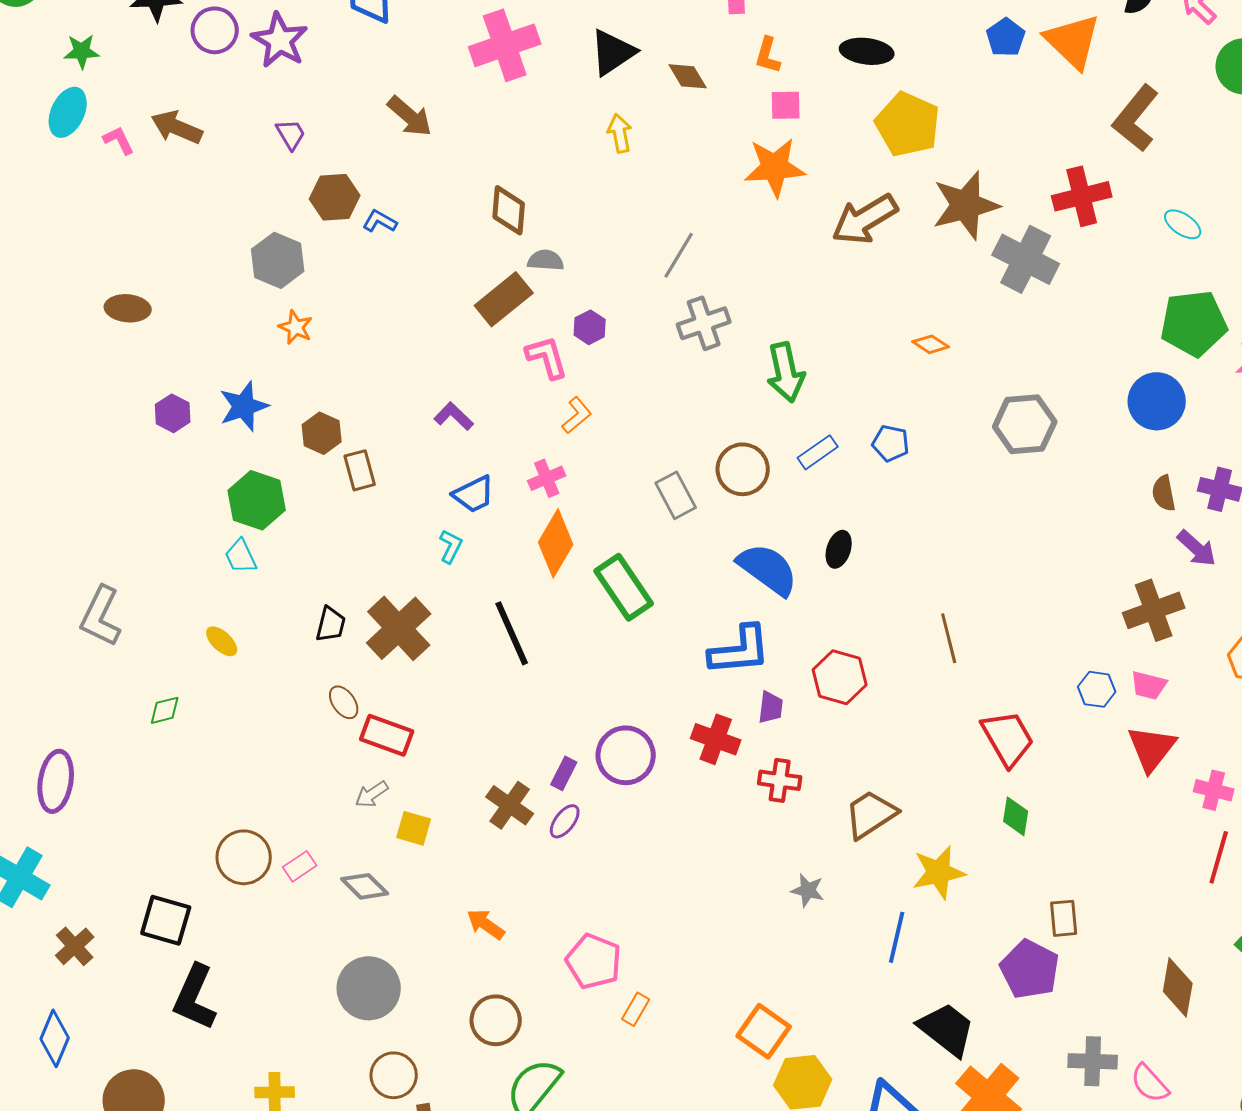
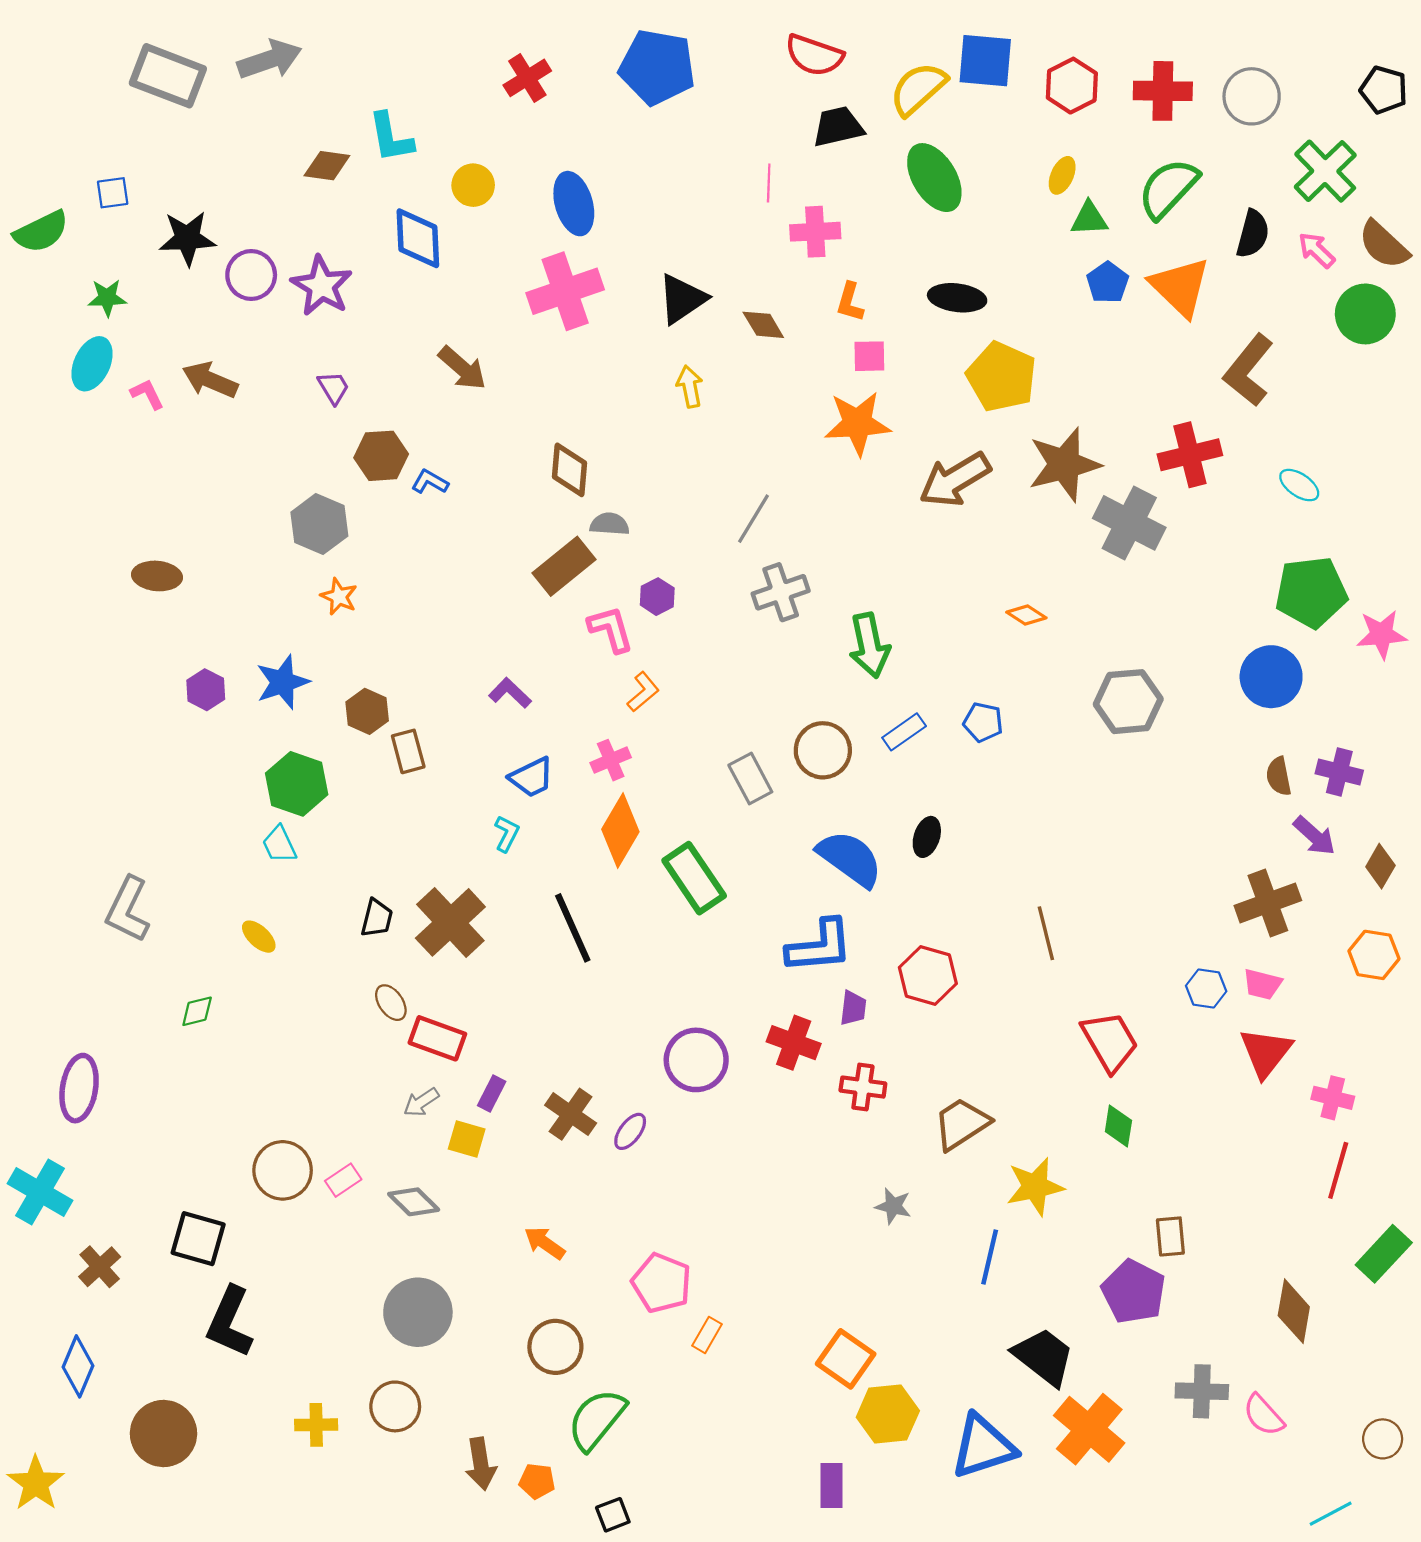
purple rectangle: (564, 773) -> (492, 1094), moved
brown circle: (394, 1075) -> (395, 1406), moved

